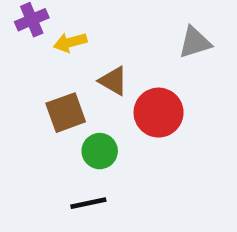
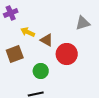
yellow arrow: (70, 42) -> (28, 32), moved, turned 40
brown square: (66, 113) -> (15, 54), moved

